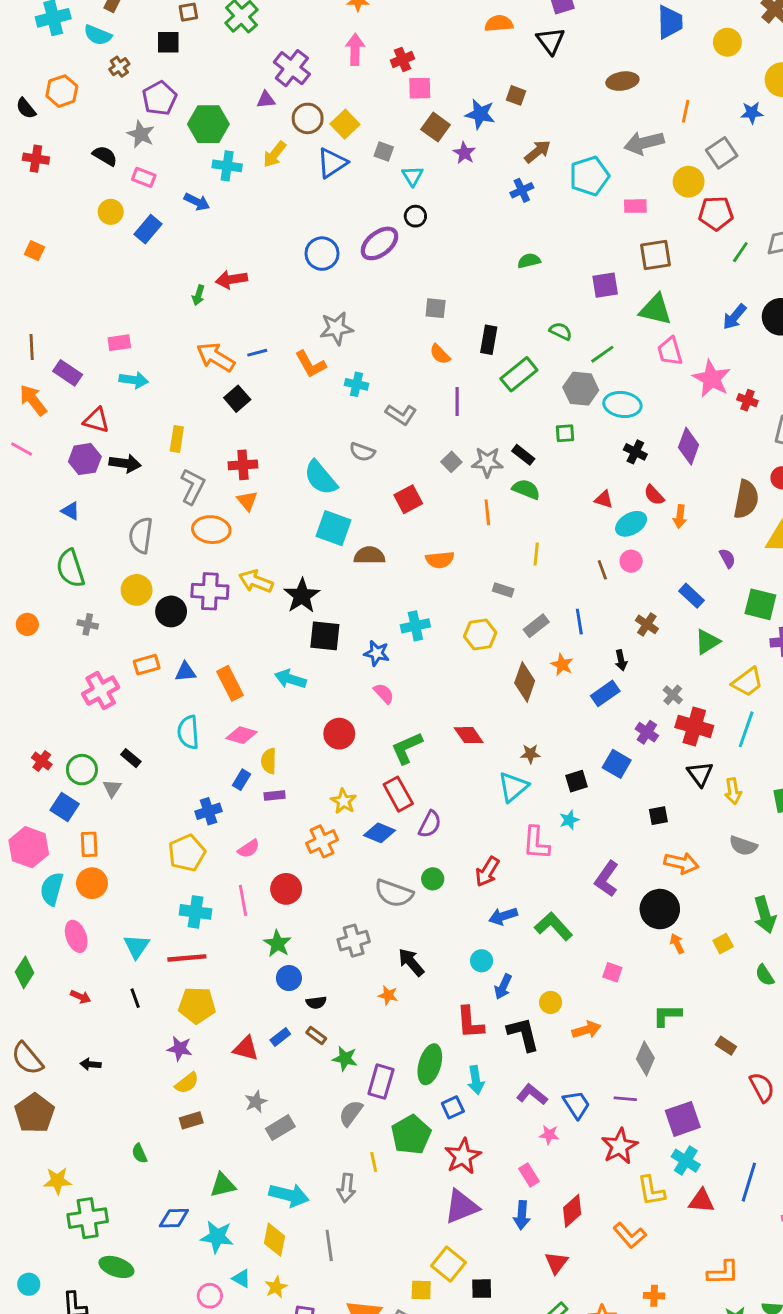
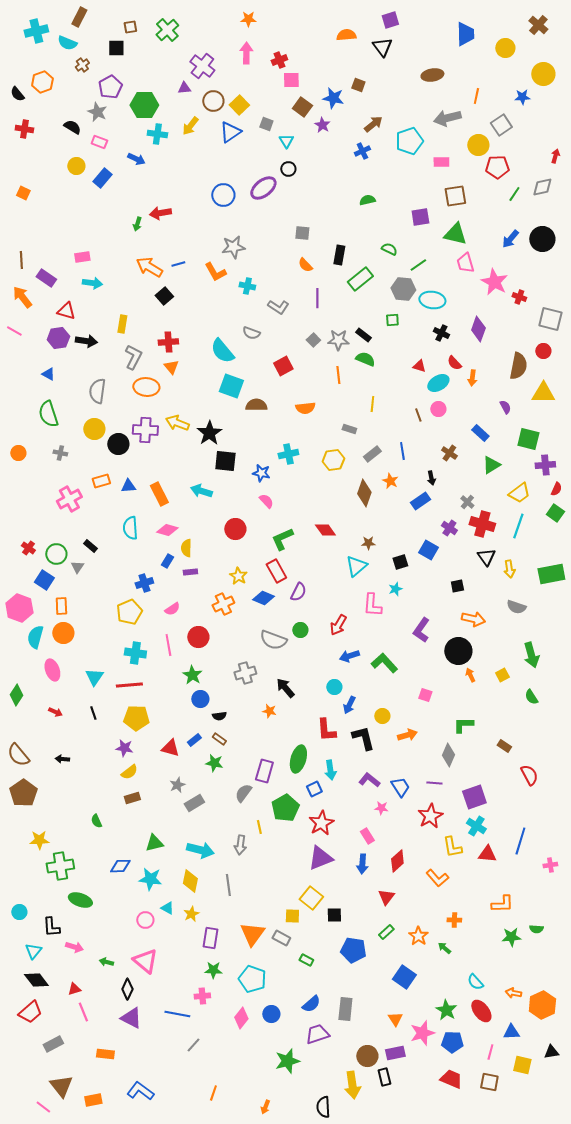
green star: (345, 1059) -> (214, 763), moved

